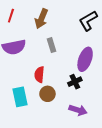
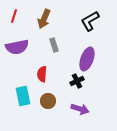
brown circle: (47, 94) -> (48, 101), moved

